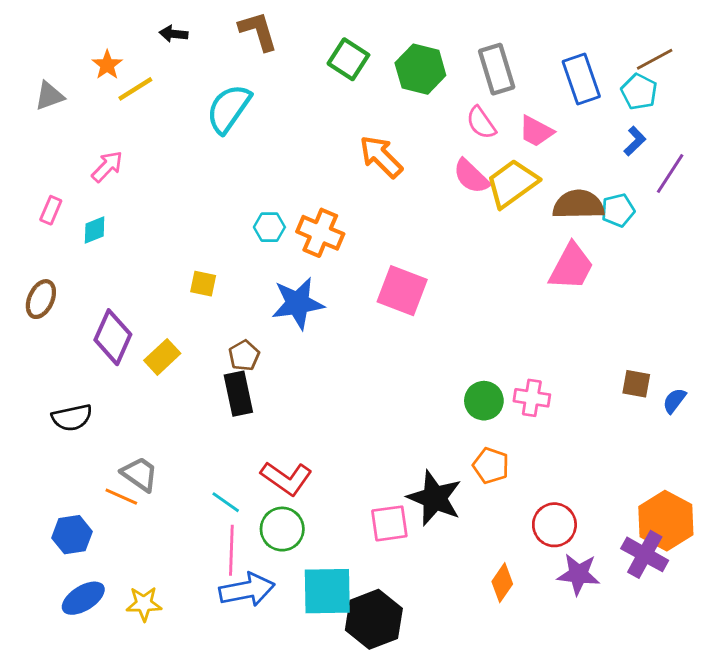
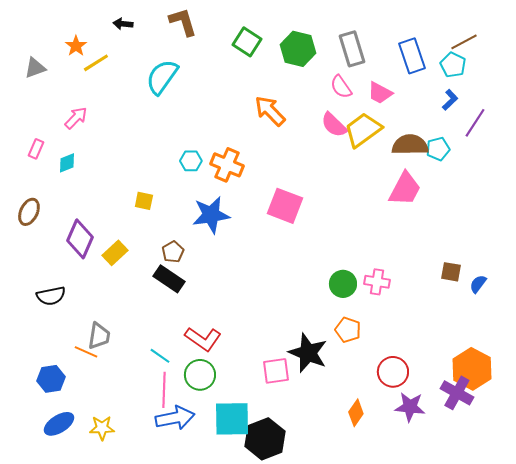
black rectangle: (238, 394) -> (169, 279), turned -44
gray trapezoid: (140, 474) -> (99, 336), turned 64

